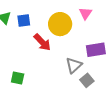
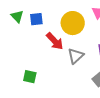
gray triangle: (74, 65) -> (76, 56), moved

